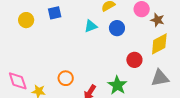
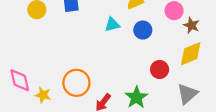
orange circle: (66, 78) -> (76, 83), size x1.5
gray triangle: (160, 78) -> (187, 94), turned -36

